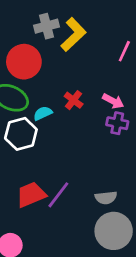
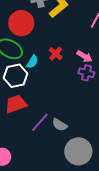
cyan semicircle: (43, 113) -> (32, 62), turned 144
red trapezoid: (31, 195) -> (16, 104), moved
gray semicircle: (106, 198) -> (60, 125), moved, turned 35

